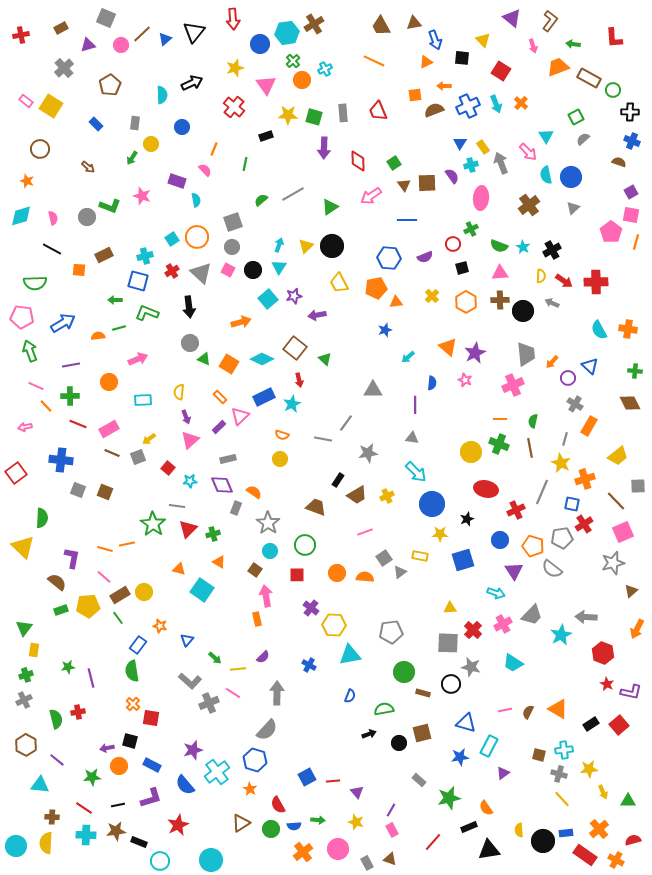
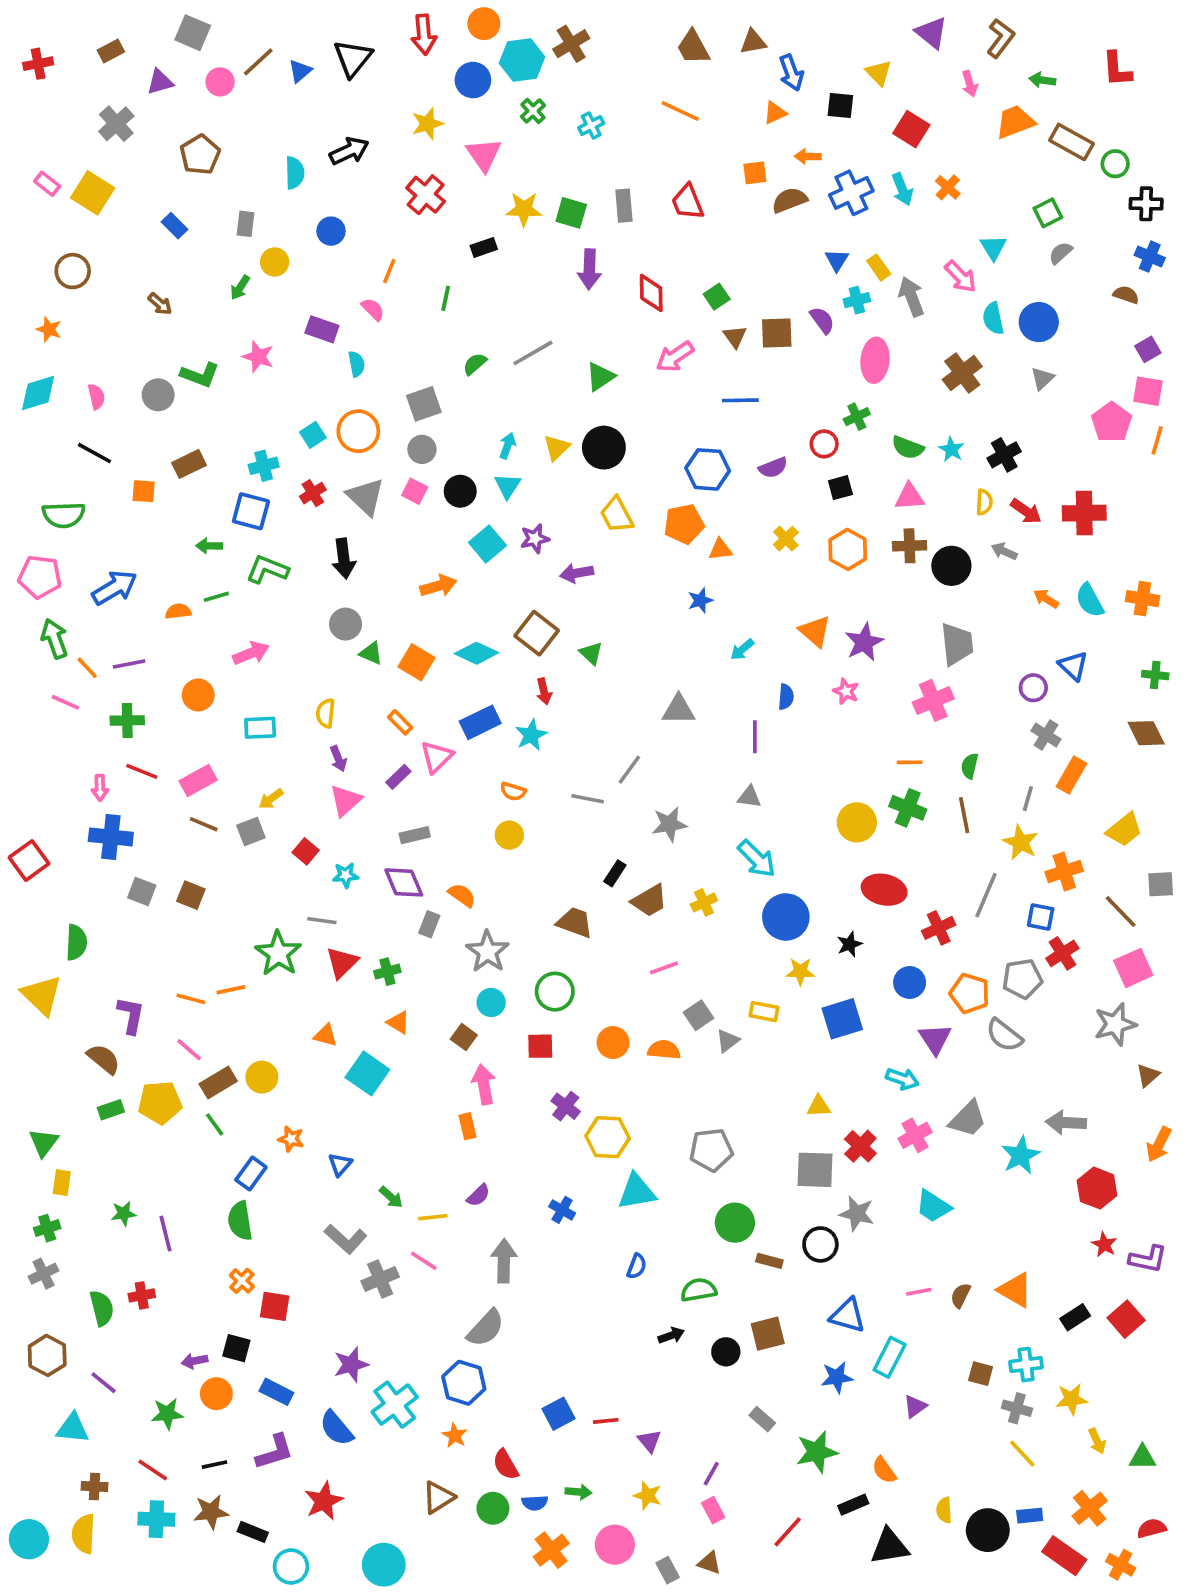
orange circle: (302, 80) -> (484, 24), moved
orange arrow: (552, 362) -> (1046, 599), moved, turned 80
orange line: (46, 406) -> (87, 668), moved
pink arrow: (25, 427) -> (100, 788), moved, turned -80

